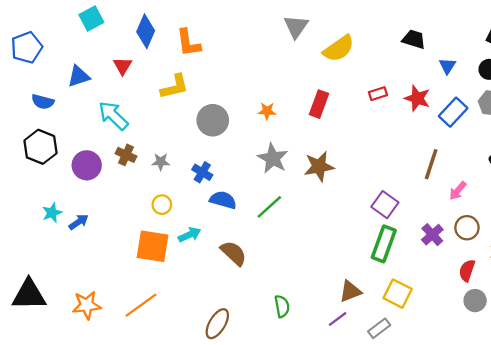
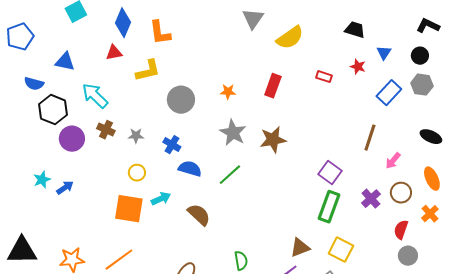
red triangle: (123, 66) -> (114, 53), moved, turned 48
blue triangle: (79, 76) -> (65, 62), turned 30
red rectangle: (378, 94) -> (324, 77), turned 35
red star: (417, 98) -> (358, 67), moved, size x0.7
black hexagon: (40, 147) -> (53, 110), moved

